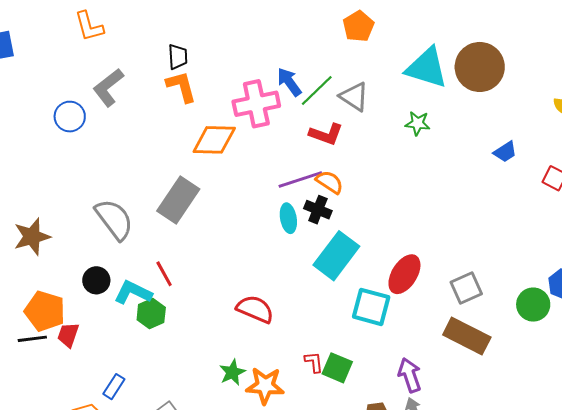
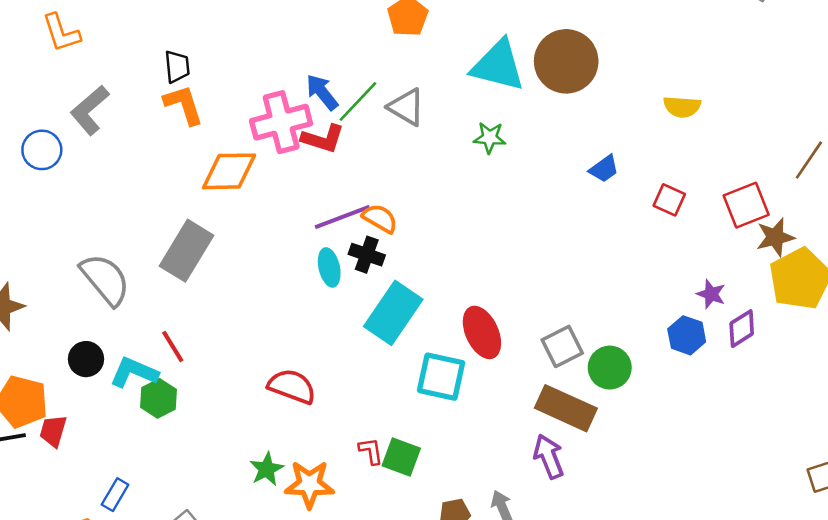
red L-shape: (326, 134) -> (323, 139), moved
red ellipse: (404, 274) -> (482, 332), turned -54
green circle: (533, 305) -> (610, 368), moved
purple arrow: (410, 375) -> (549, 456), moved

